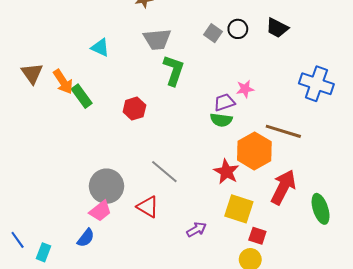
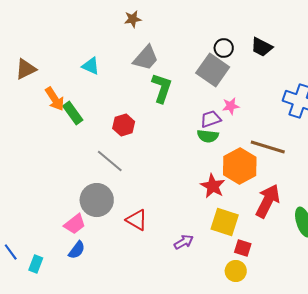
gray square: (213, 33) -> (213, 70), moved, size x1.8
gray trapezoid: (157, 39) -> (146, 58), turned -44
brown triangle: (32, 73) -> (26, 69), moved, turned 40
gray line: (164, 172) -> (110, 161), moved
pink trapezoid: (100, 211) -> (75, 224), moved

